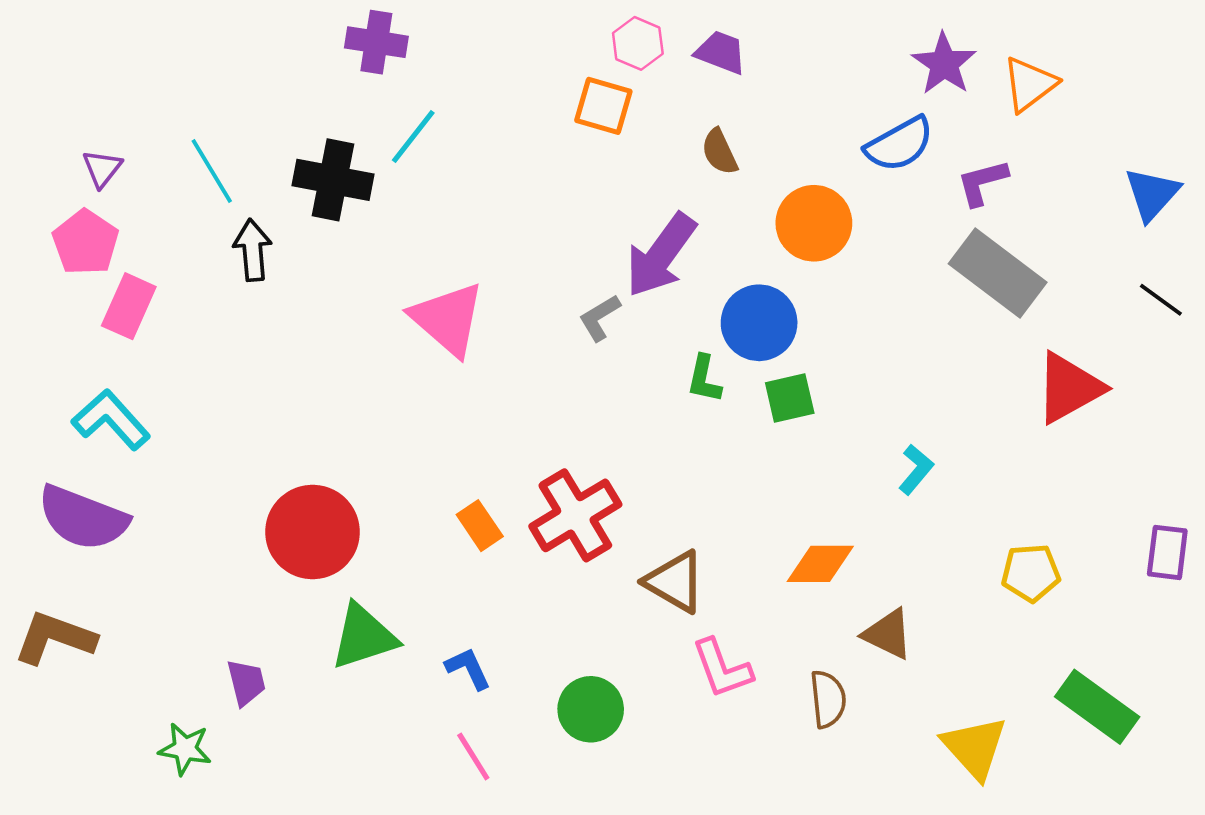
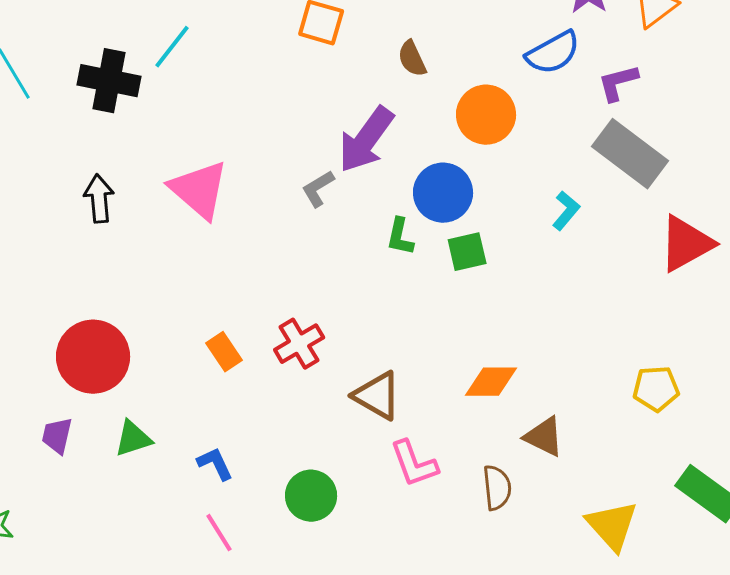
black arrow: (253, 250) -> (99, 199), moved
cyan L-shape: (916, 469) -> (566, 211), moved
red cross: (575, 515) -> (299, 344), size x0.7
green triangle: (364, 637) -> (133, 439), size x0.7
purple trapezoid: (246, 683) -> (57, 436), moved, turned -153

